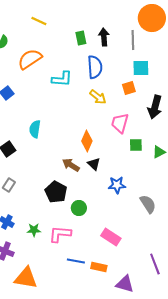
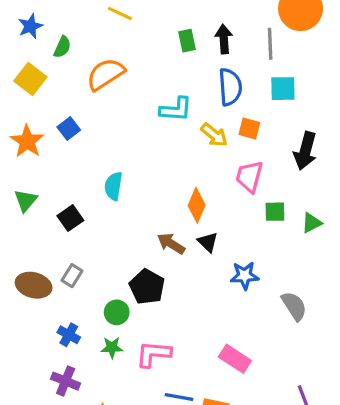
blue semicircle: (95, 67) -> (230, 87), moved
cyan L-shape: (62, 79) -> (176, 109), moved
orange square: (129, 88) -> (249, 129), moved, turned 32
green circle: (79, 208) -> (117, 312), moved

